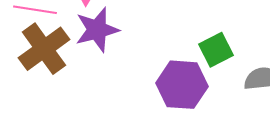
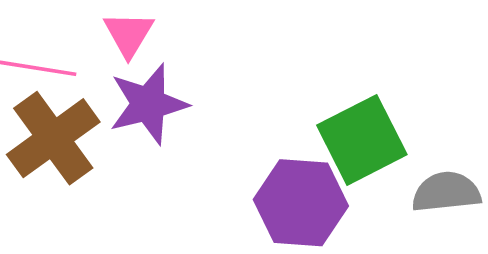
green square: (216, 50) -> (362, 140), size x1.4

